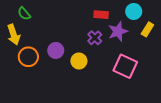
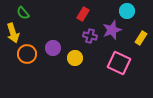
red rectangle: (101, 15) -> (83, 14), moved, turned -64
yellow rectangle: (147, 29) -> (141, 38), moved
purple cross: (95, 38) -> (90, 36), turned -32

